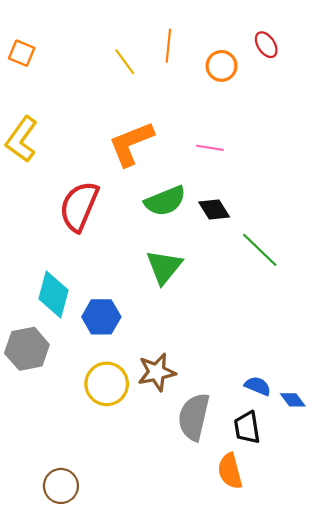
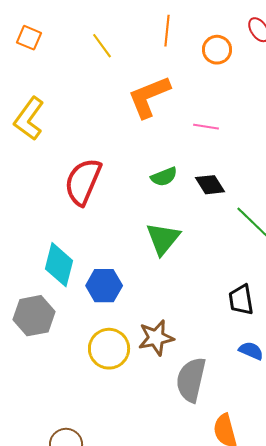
yellow line: (125, 62) -> (102, 46), moved
orange L-shape: (131, 144) -> (149, 97), moved
green semicircle: (165, 201) -> (164, 177), size x0.7
black trapezoid: (247, 427) -> (241, 300), moved

